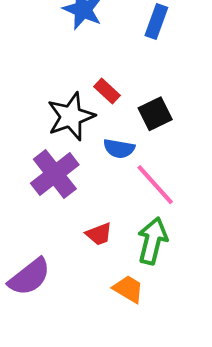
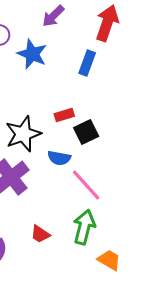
red rectangle: (107, 91) -> (64, 115), moved, turned -60
red trapezoid: (99, 234) -> (40, 234), moved, turned 55
orange trapezoid: (128, 289) -> (109, 260), moved

